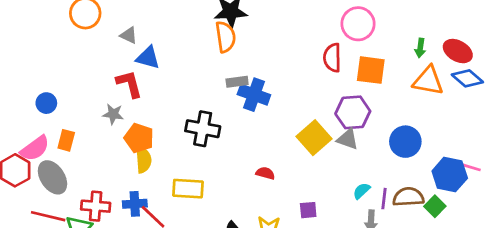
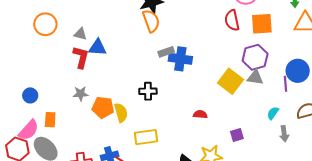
red L-shape: (129, 84) -> (81, 57), moved, turned 40
black cross: (203, 129) -> (148, 91), size x0.7
yellow semicircle: (143, 160) -> (121, 113), moved
purple line: (384, 199) -> (285, 84), moved

